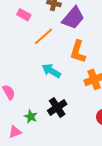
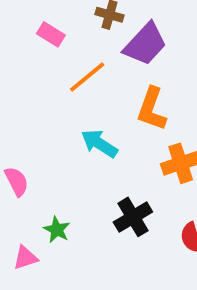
black cross: (57, 107) -> (133, 217), moved

